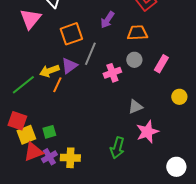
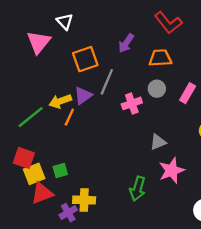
purple cross: (49, 157) -> (68, 213), moved

